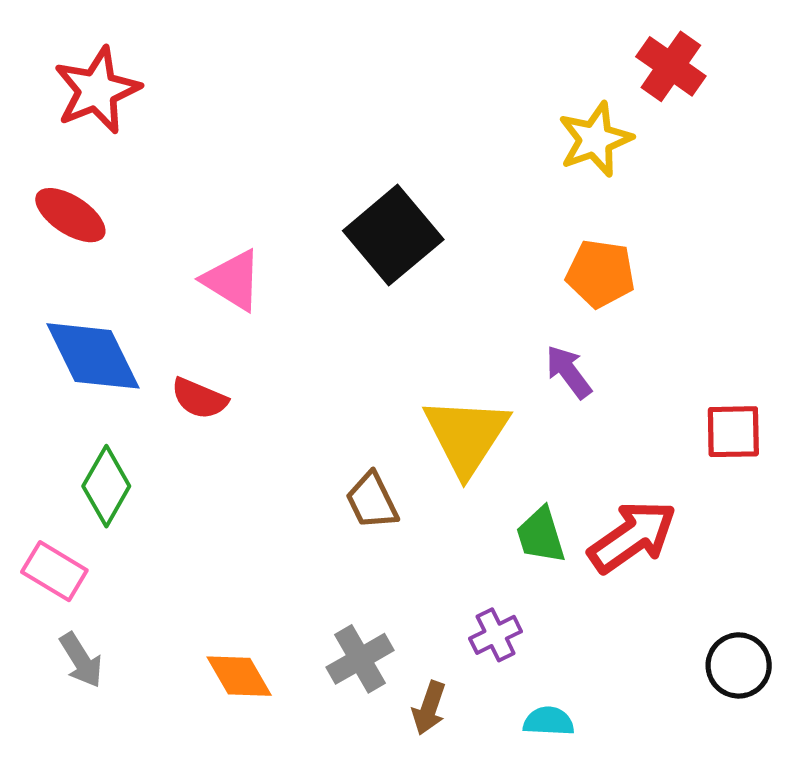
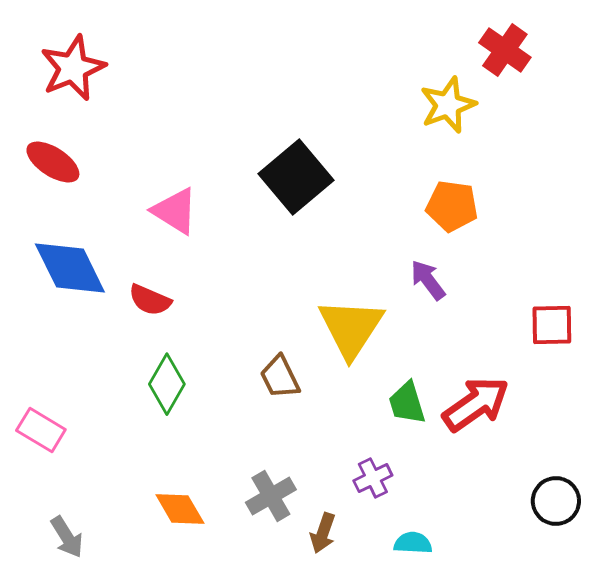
green diamond: (106, 486) -> (167, 384), moved
gray arrow: (81, 660) -> (67, 537), moved

